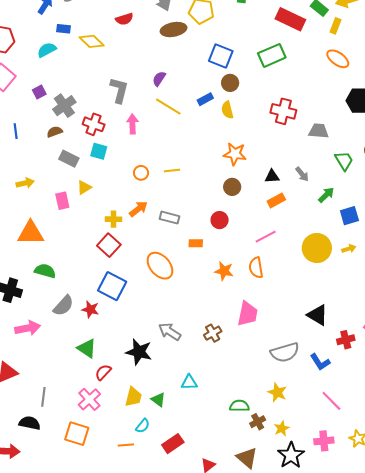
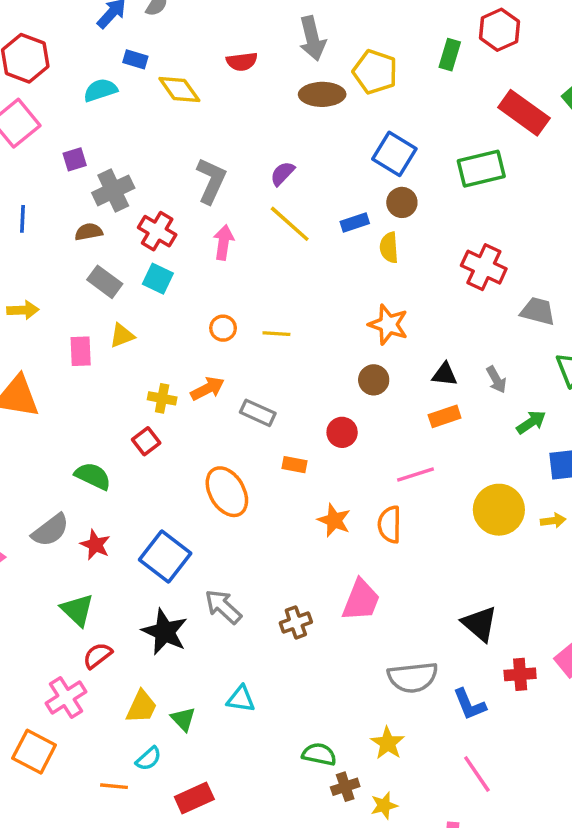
red square: (109, 245) -> (146, 441), size x0.7
green semicircle: (45, 271) -> (93, 476), moved
blue square: (112, 286) -> (165, 557), moved

